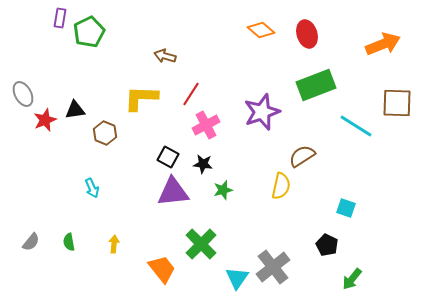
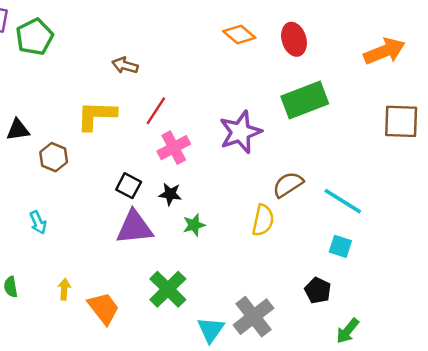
cyan line: (356, 126) -> (343, 201), moved
orange trapezoid: (162, 269) -> (104, 308), moved

